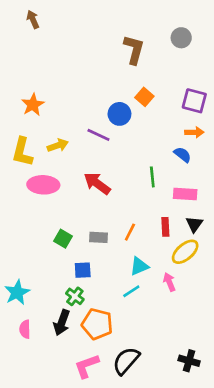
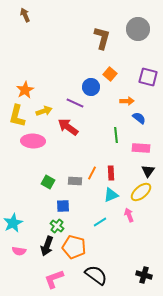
gray circle: (181, 38) -> (138, 29), size x1.5
orange star: (33, 105) -> (25, 90), moved
orange arrow: (194, 132) -> (127, 101), moved
red arrow: (97, 183) -> (68, 127), moved
red rectangle: (165, 227) -> (111, 173), moved
orange line: (130, 232) -> (92, 173), moved
cyan triangle: (139, 266) -> (111, 195), moved
pink semicircle: (25, 329) -> (19, 251), turned -80
black semicircle: (126, 361) -> (96, 275), turned 85
pink L-shape: (87, 366) -> (54, 279), moved

